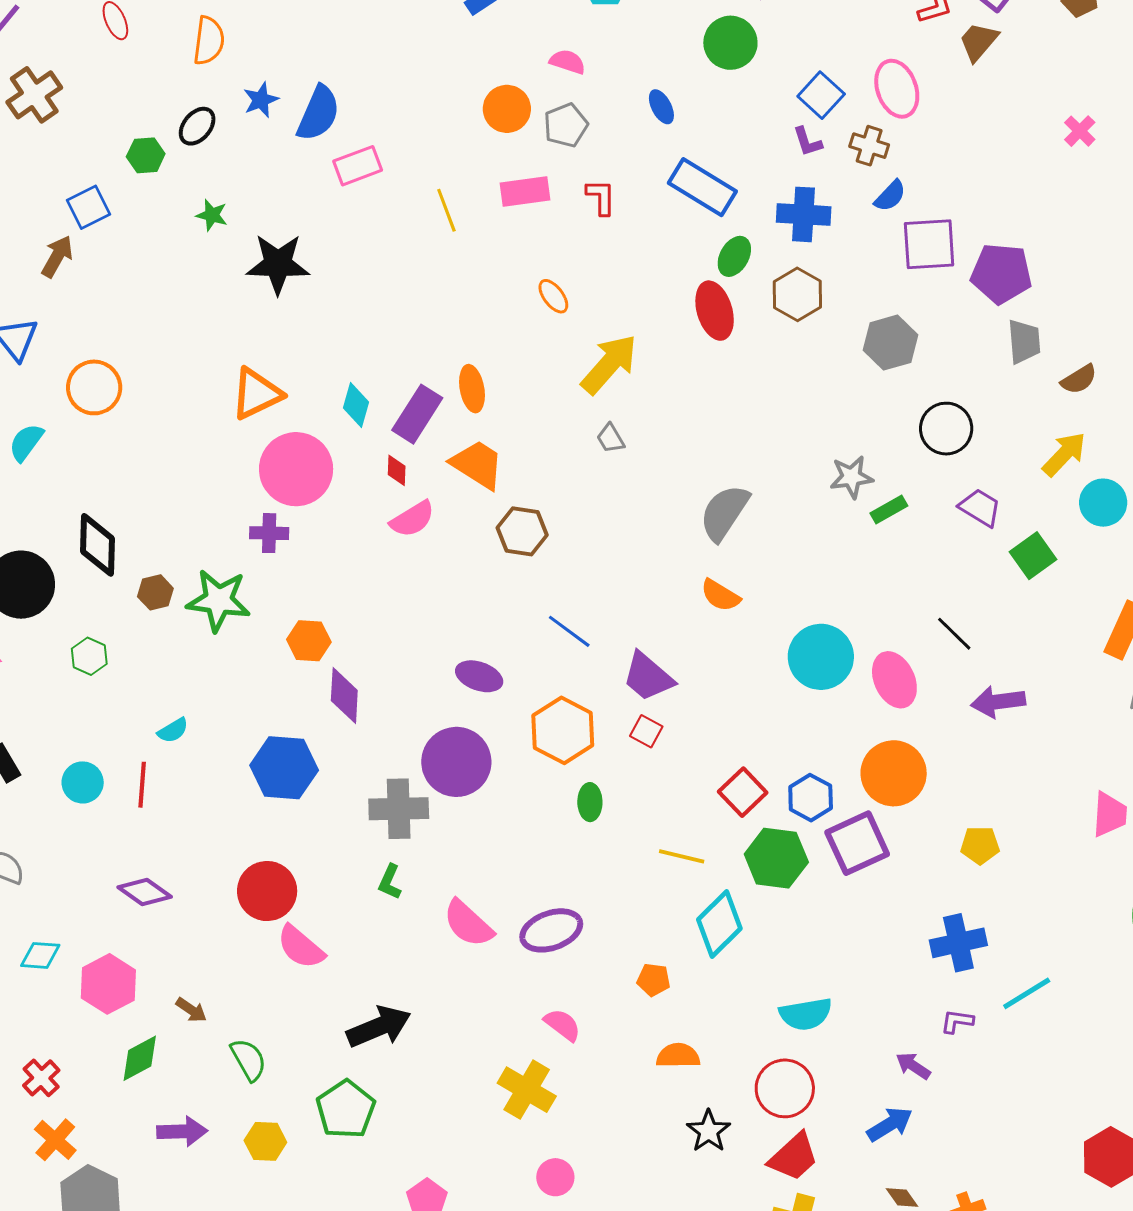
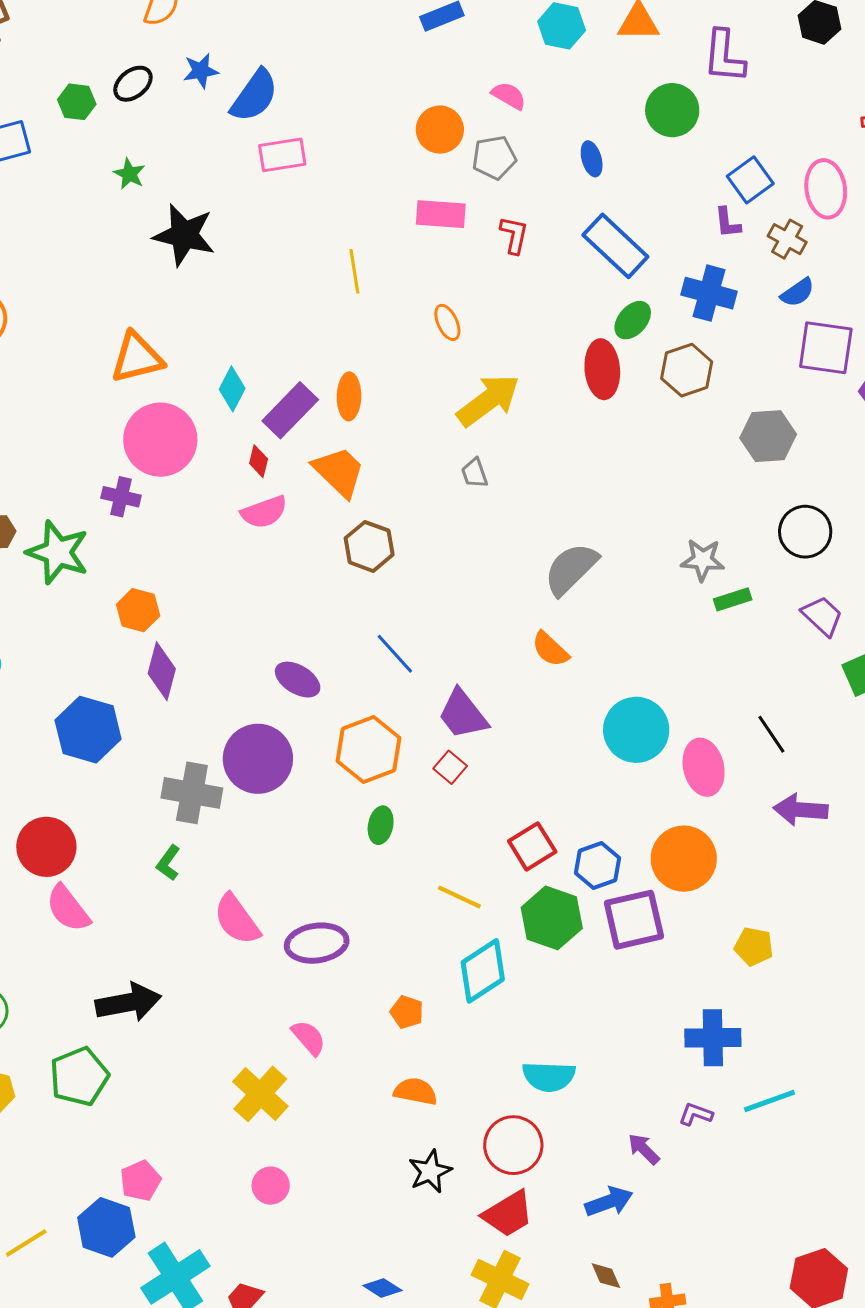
yellow line: (446, 210) -> (354, 271), moved

